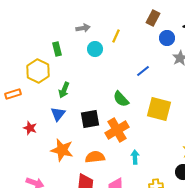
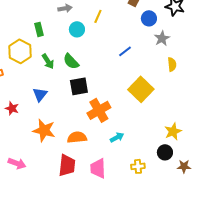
green arrow: (64, 90) -> (48, 61), moved, turned -56
green semicircle: (121, 99) -> (71, 61), moved
yellow square: (159, 109) -> (141, 89), turned 30
black square: (90, 119) -> (79, 86), moved
cyan arrow: (135, 157) -> (117, 137), turned 64

